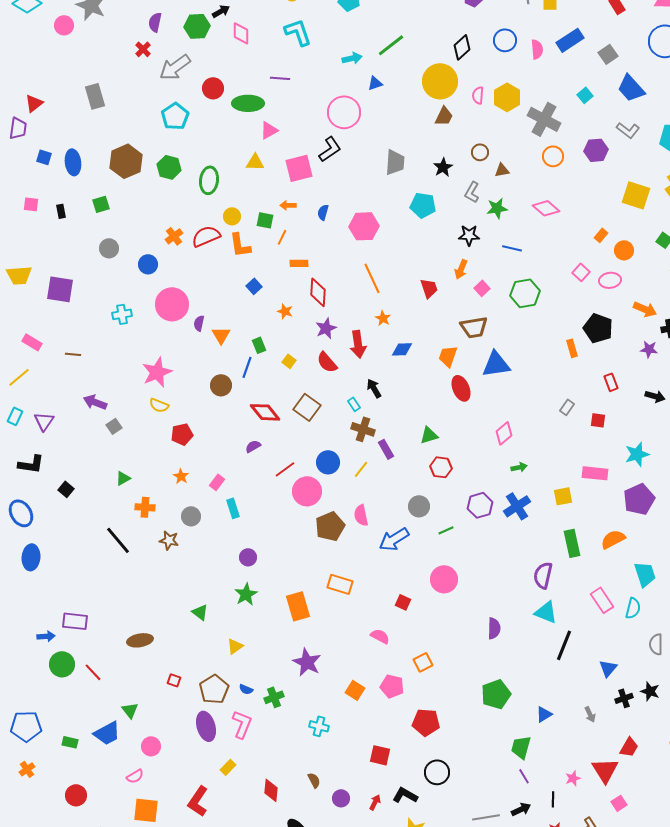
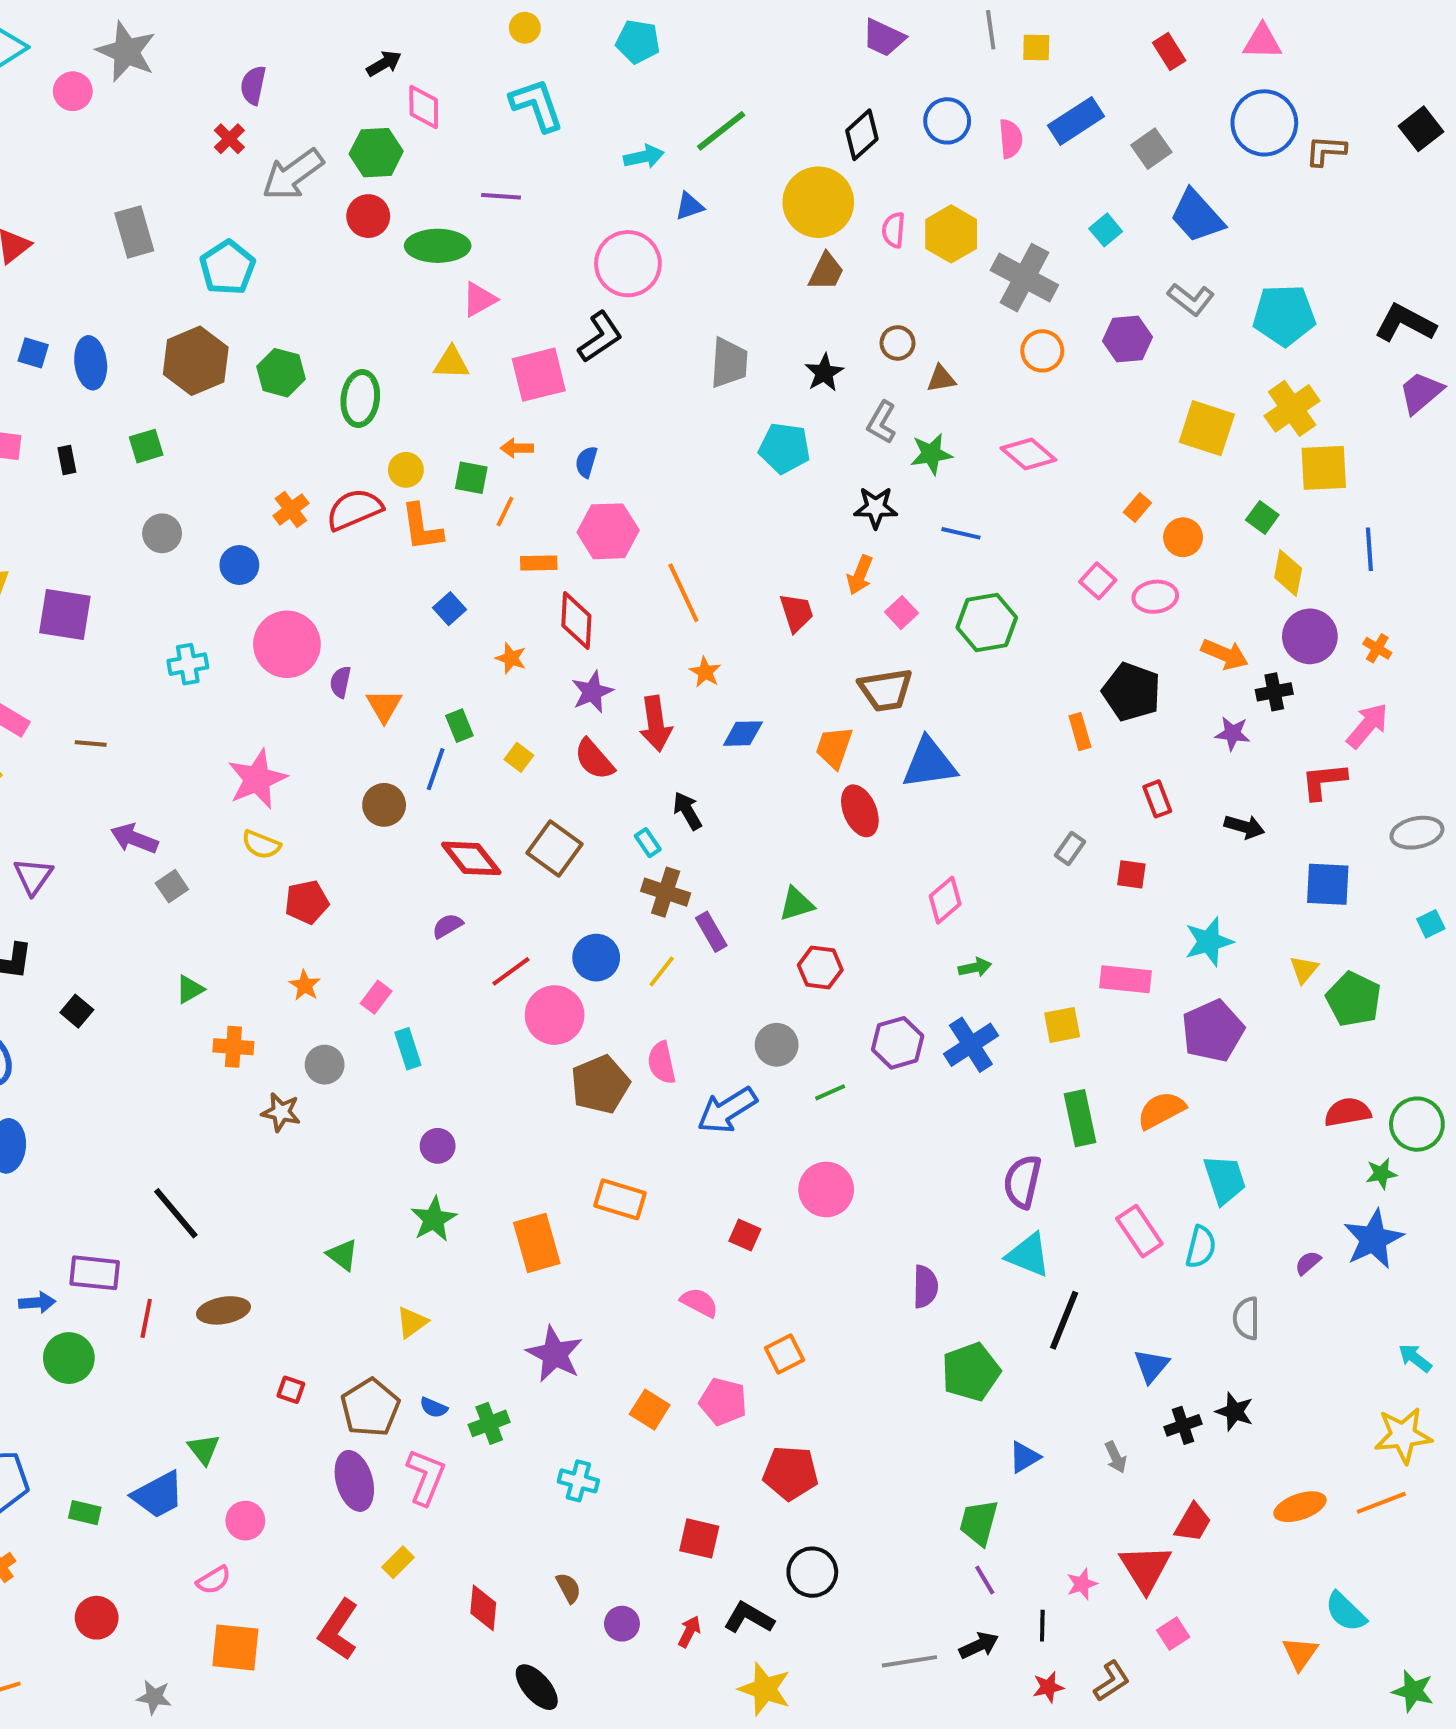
green hexagon: (197, 26) -> (376, 153), moved
cyan pentagon: (175, 116) -> (227, 268), moved
pink hexagon: (364, 226) -> (608, 531), moved
black line: (118, 540) -> (176, 1213), moved
red line: (93, 672) -> (146, 1318), moved, turned 54
green pentagon: (496, 694) -> (971, 1372), moved

